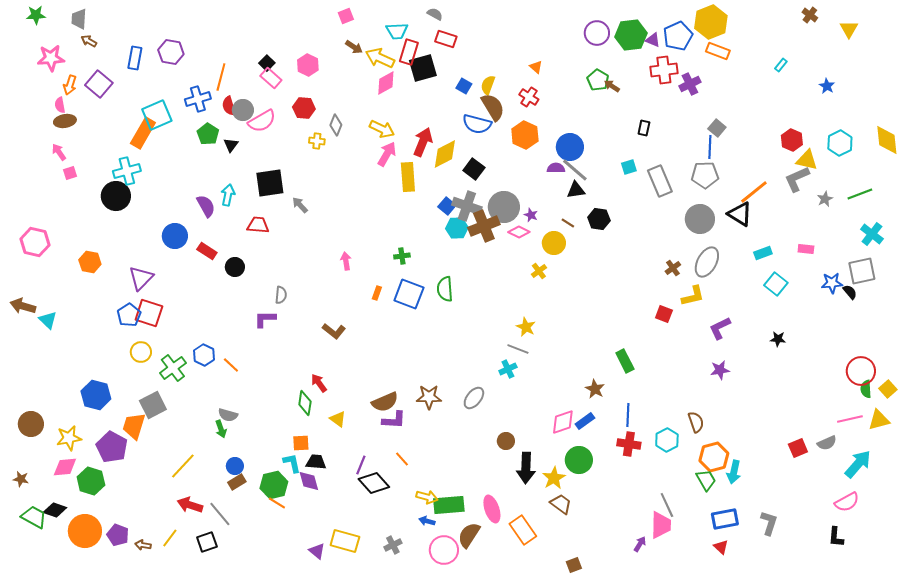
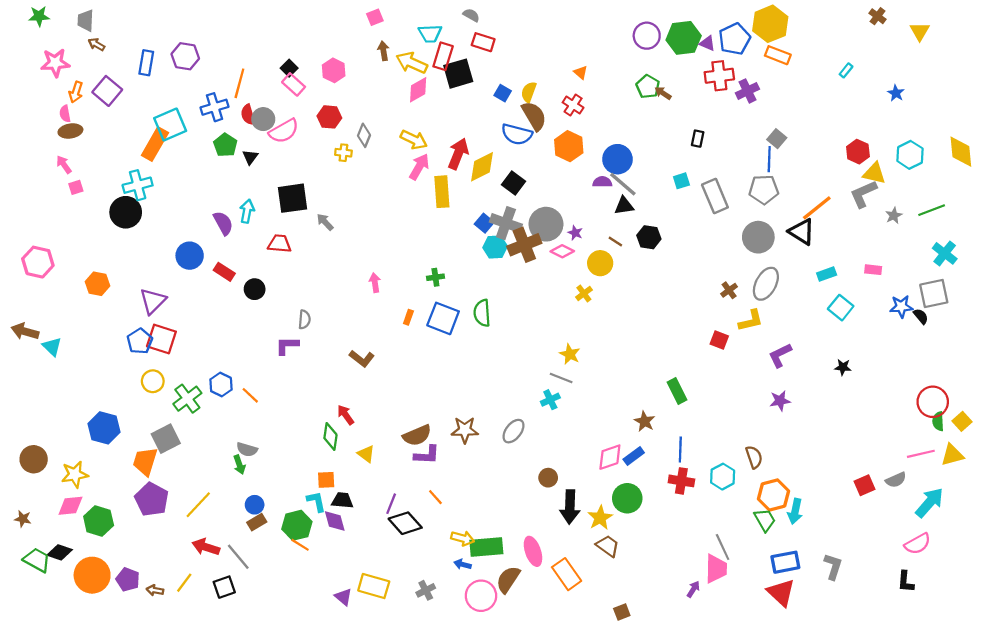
brown arrow: (354, 47) -> (383, 51), turned -132
purple pentagon: (112, 447) -> (152, 499), moved
red triangle: (721, 547) -> (781, 592), size x1.8

